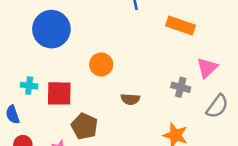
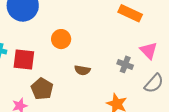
pink triangle: (207, 68) -> (149, 51), turned -36

